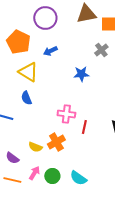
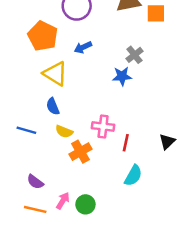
gray cross: (101, 50) -> (134, 55), moved
orange cross: (56, 142) -> (80, 152), moved
yellow semicircle: (35, 147) -> (64, 132), moved
cyan semicircle: (78, 178) -> (133, 176), moved, turned -96

